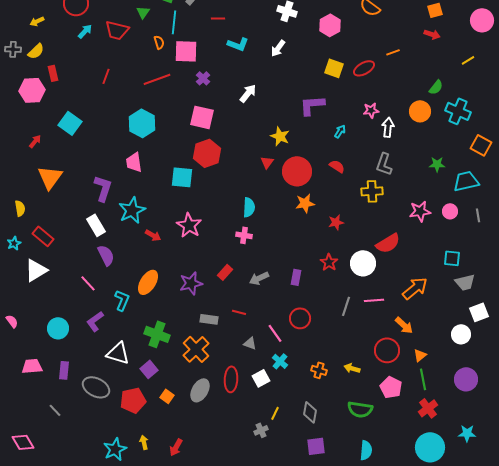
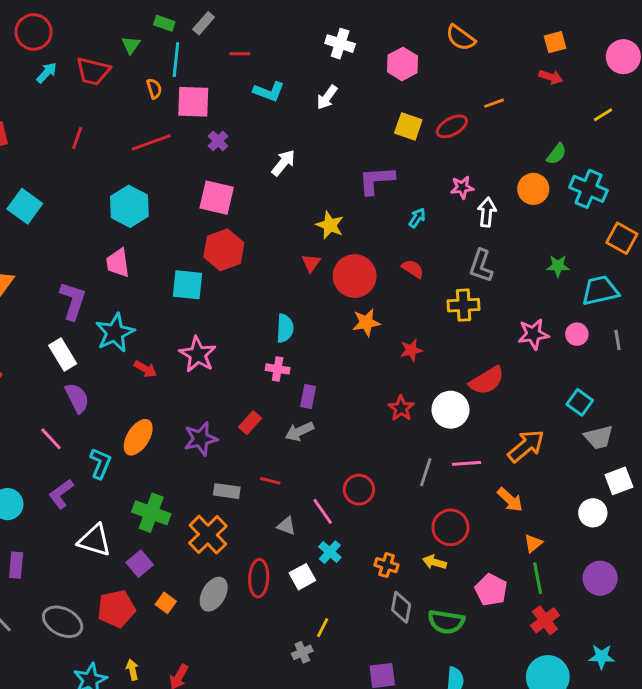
cyan square: (452, 258) -> (580, 402), turned 30
purple rectangle: (296, 277) -> (308, 397), moved
red circle: (387, 350) -> (450, 527), moved
gray ellipse: (96, 387) -> (63, 622), moved
gray diamond: (310, 412) -> (401, 607), moved

